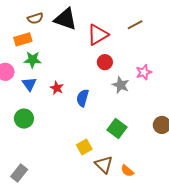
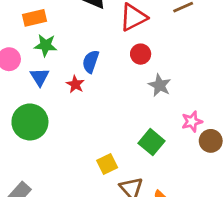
pink star: (144, 72) -> (192, 122), moved
blue semicircle: (83, 98) -> (91, 62), moved
green circle: (24, 119) -> (30, 122), size x1.4

